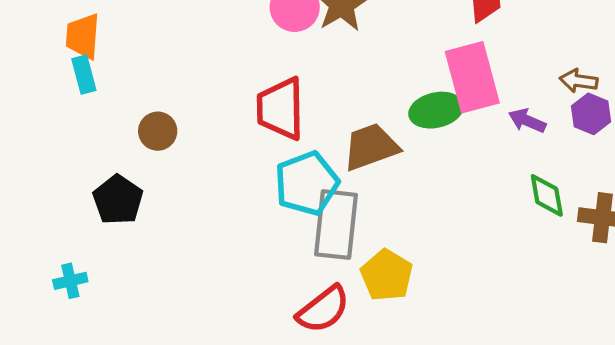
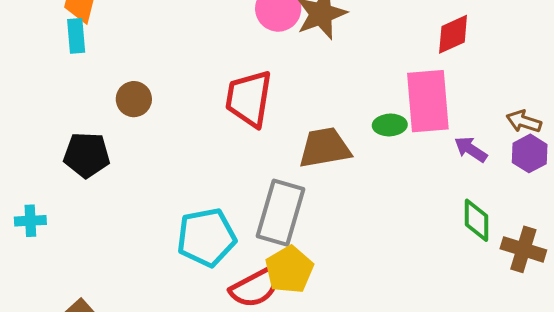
green ellipse: (436, 110) -> (390, 125), size x0.7
cyan pentagon: (307, 183) -> (206, 237), moved
black pentagon: (118, 200) -> (87, 155), turned 30
yellow pentagon: (387, 275) -> (289, 270), moved

